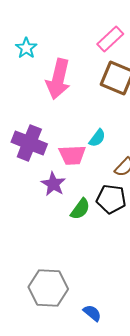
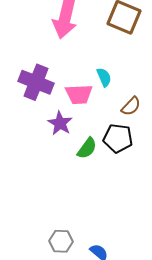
cyan semicircle: (97, 138) -> (104, 77), turned -60
gray hexagon: (48, 288) -> (61, 241), moved, size x0.6

